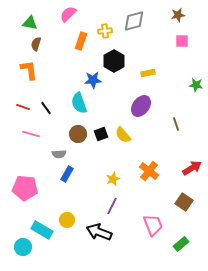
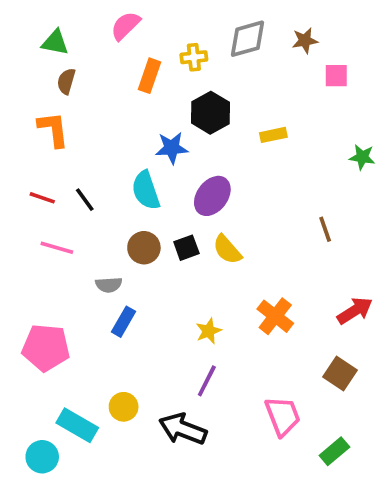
brown star: (178, 15) -> (305, 41), moved
purple ellipse: (141, 106) -> (212, 196), moved

